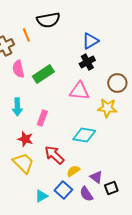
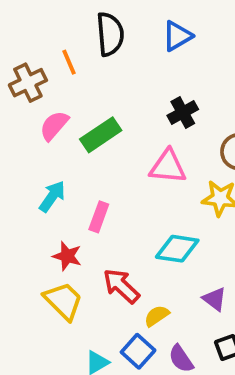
black semicircle: (48, 20) -> (110, 34), turned -85
blue triangle: (90, 41) -> (177, 36), moved
pink semicircle: (18, 69) -> (54, 126), turned 54
cyan arrow: (17, 107) -> (52, 196), turned -144
purple triangle: (96, 177) -> (215, 299), moved

